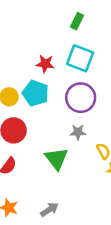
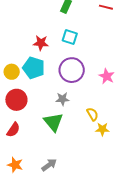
cyan square: (80, 58) -> (70, 37), size x0.7
gray star: (78, 132) -> (62, 99), moved

